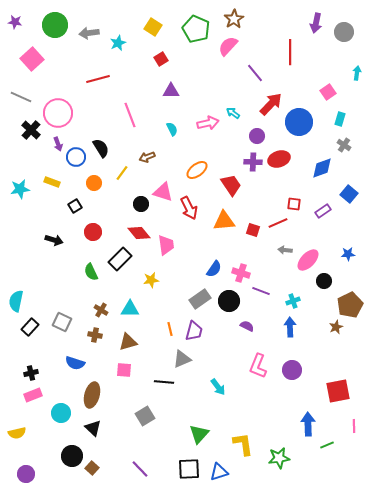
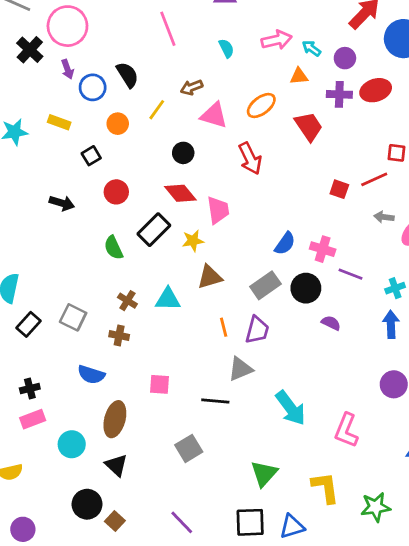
cyan arrow: (233, 113) -> (311, 48), moved
pink triangle: (163, 192) -> (214, 115), moved
orange triangle: (224, 221) -> (299, 76), moved, size x0.6
yellow star: (151, 280) -> (193, 241), moved
brown triangle: (128, 342) -> (210, 277), moved
pink L-shape: (258, 366) -> (346, 430), moved
cyan arrow: (218, 387) -> (291, 408), size x1.5

